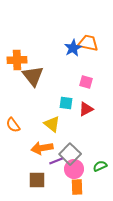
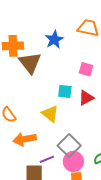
blue star: (73, 48) -> (54, 40), moved
orange arrow: (42, 148) -> (25, 139), moved
purple line: (56, 161) -> (47, 159), moved

